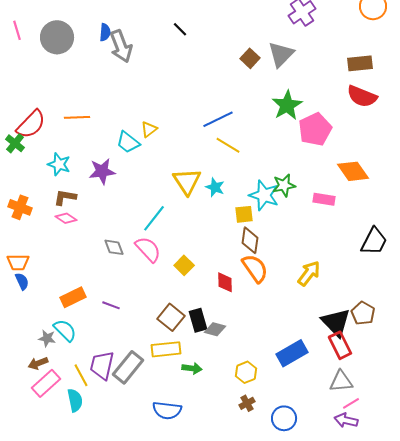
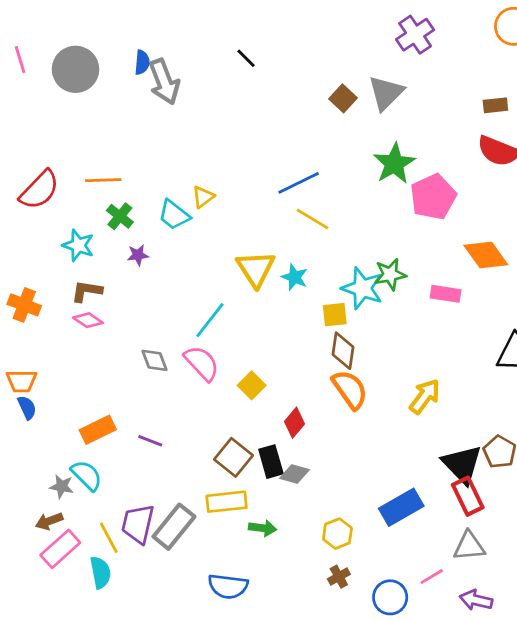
brown rectangle: (360, 63) -> (495, 105), size x0.7
green cross: (15, 143) -> (120, 216), moved
purple star: (102, 171) -> (138, 255), size x0.6
red diamond: (225, 282) -> (294, 423), moved, turned 40
pink line: (351, 403) -> (432, 577), moved

